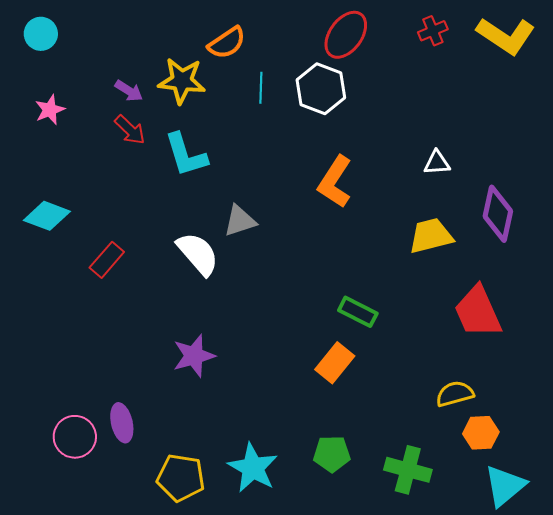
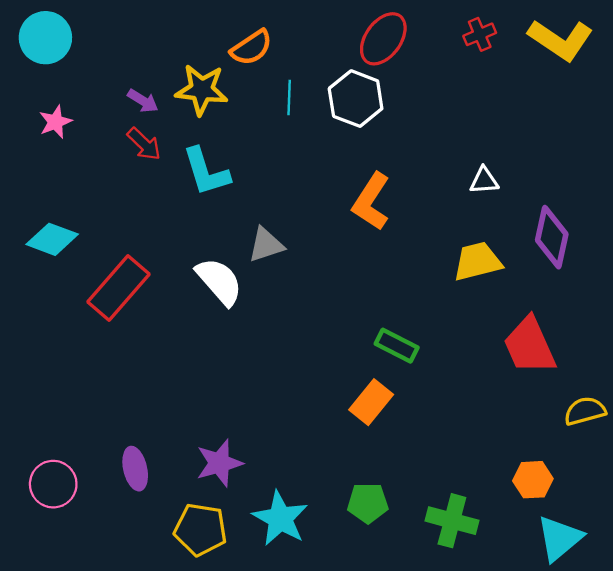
cyan circle: (41, 34) -> (45, 38), size x1.4
red rectangle: (107, 260) -> (119, 288), size x1.6
purple star: (194, 356) -> (219, 463), moved
yellow semicircle: (455, 394) -> (585, 411), moved
pink circle: (75, 437) -> (53, 484), moved

